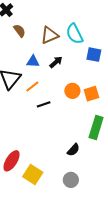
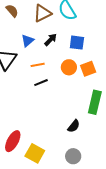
blue square: (94, 55) -> (77, 43), moved
blue triangle: (33, 61) -> (28, 41), turned -40
orange line: (32, 86) -> (38, 65), moved, turned 32

